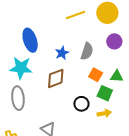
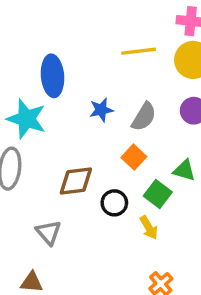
orange square: (96, 75) -> (134, 157), moved
brown diamond: (56, 78) -> (76, 181), moved
yellow arrow: (104, 113) -> (149, 228), turned 56

